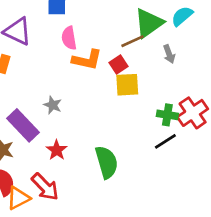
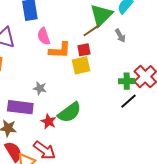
red square: (119, 65) -> (84, 50), turned 32
yellow square: (127, 85) -> (81, 65), moved
purple rectangle: (23, 125) -> (20, 107), turned -30
green semicircle: (107, 162) -> (69, 112), moved, turned 80

